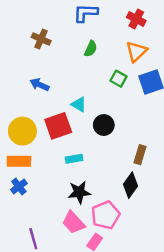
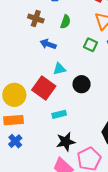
brown cross: (41, 39) -> (36, 18), moved
blue arrow: (40, 85) -> (48, 44), moved
cyan triangle: (79, 105) -> (59, 69), turned -40
red square: (58, 126) -> (44, 88), turned -30

